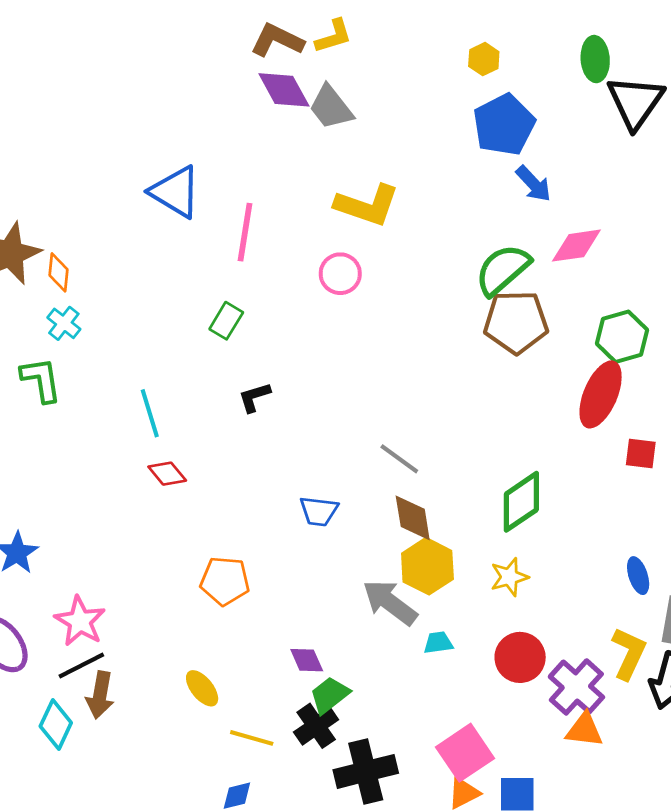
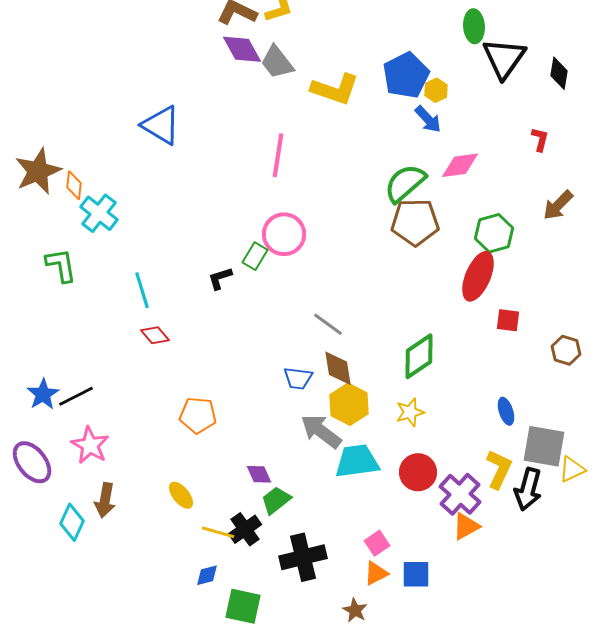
yellow hexagon: (484, 59) -> (436, 90), moved
yellow L-shape: (367, 205) -> (335, 89), moved
pink line: (245, 232) -> (278, 155), moved
pink circle: (340, 274) -> (284, 234), moved, size x1.4
green rectangle: (226, 321) -> (255, 256), moved
cyan cross: (64, 323) -> (99, 213), moved, size x1.5
blue trapezoid: (319, 511) -> (298, 378), moved
cyan trapezoid: (438, 643) -> (357, 461), size x2.0
black line: (81, 665) -> (76, 396), moved
black cross: (316, 726) -> (245, 529), moved
orange triangle: (584, 730) -> (466, 526), turned -36
pink square: (465, 753) -> (377, 543), size x0.6

